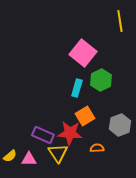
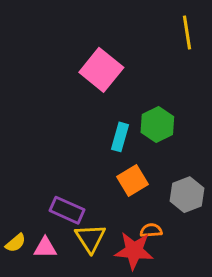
pink square: (83, 53) -> (101, 70), moved
red star: (70, 133) -> (134, 251), moved

